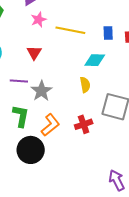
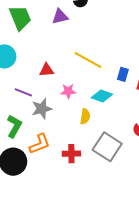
pink star: (39, 20) -> (68, 91), moved
red triangle: (34, 53) -> (47, 70), turned 35

